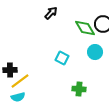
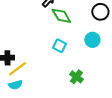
green diamond: (85, 28) -> (61, 16), moved
green cross: (79, 89) -> (76, 77), turned 32

